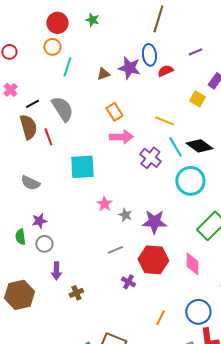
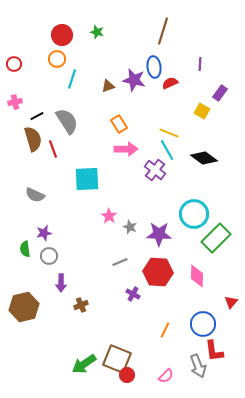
purple line: (195, 52) -> (200, 64), turned -64
pink cross: (10, 90) -> (15, 102), turned 32
cyan line: (175, 147) -> (167, 150), moved
cyan circle: (190, 181) -> (194, 214), moved

